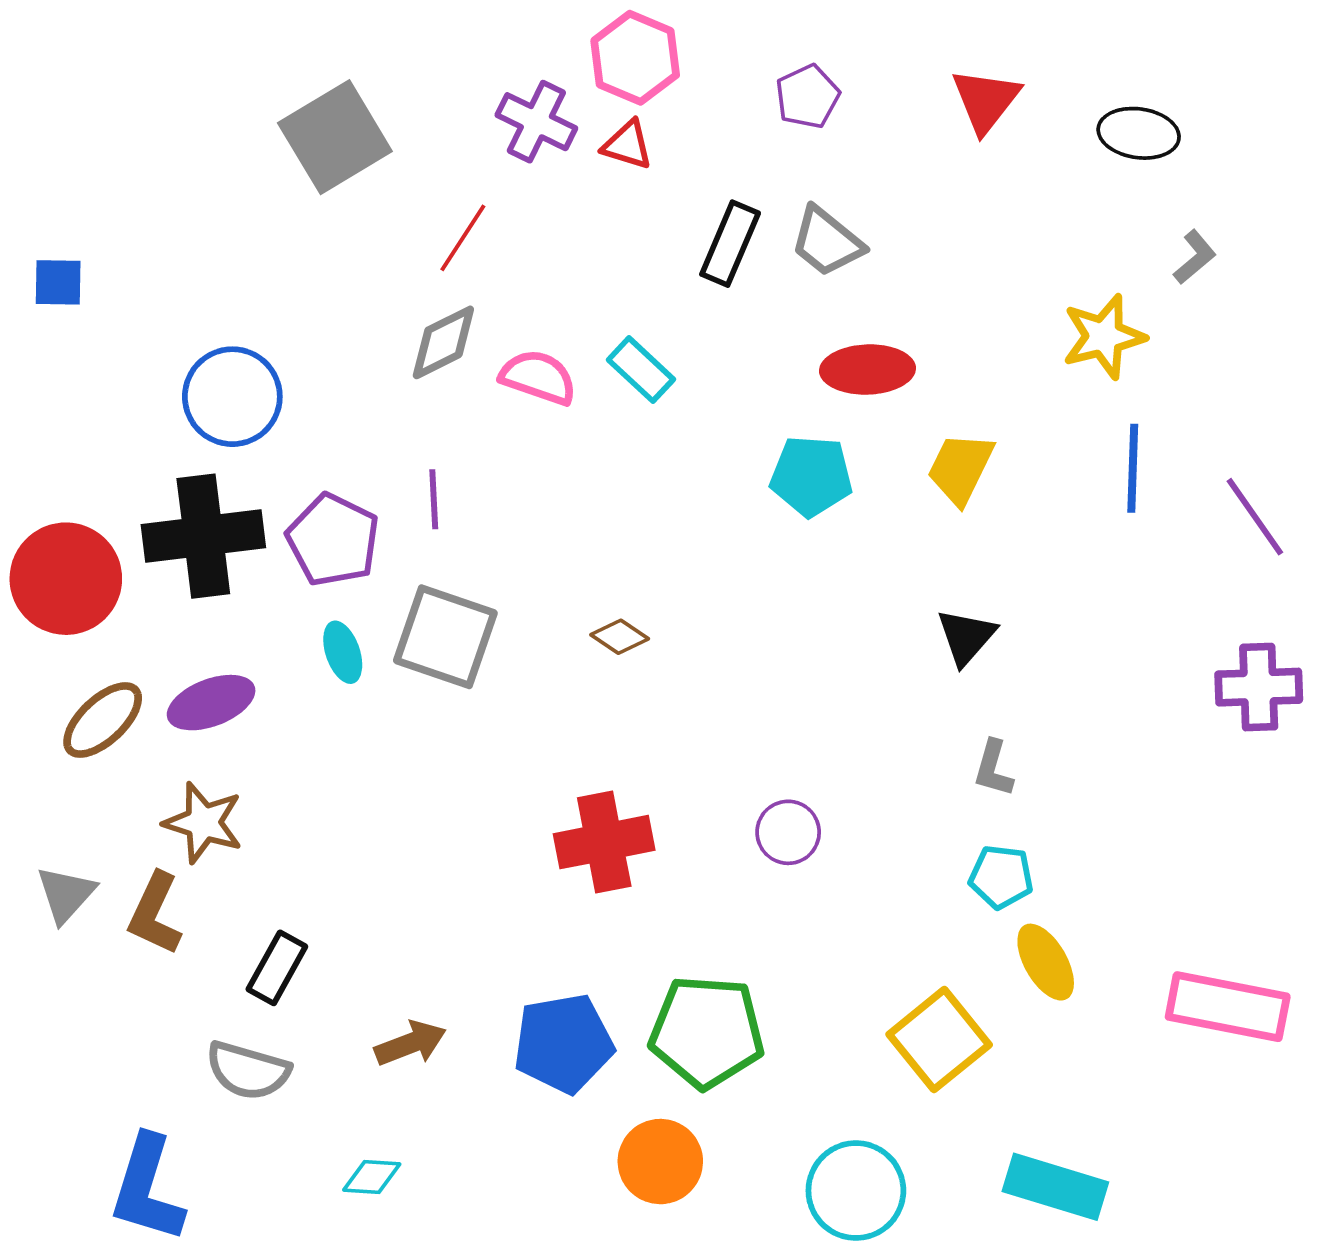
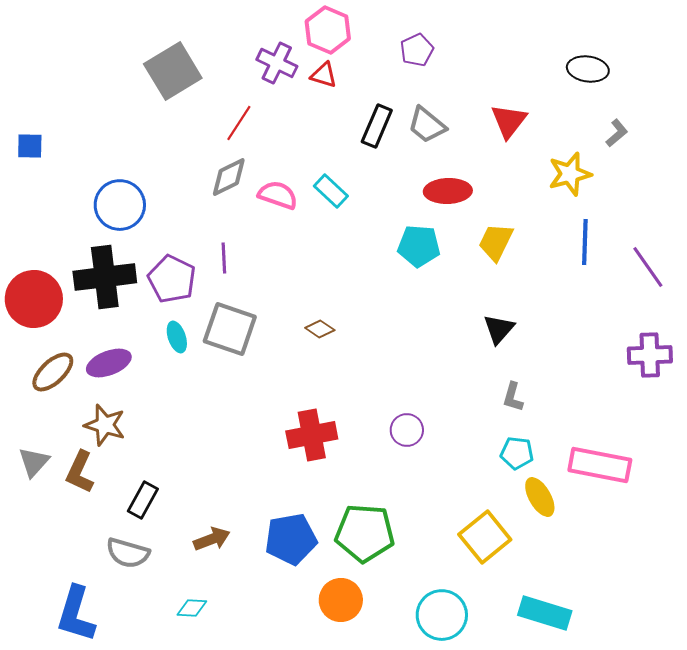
red triangle: (986, 100) -> (509, 121), moved
pink rectangle: (1228, 1007) -> (600, 465), moved

